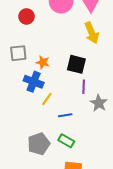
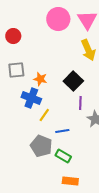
red circle: (26, 16) -> (13, 36), moved
black square: (76, 64) -> (73, 81), turned 30
gray pentagon: (39, 144) -> (41, 146), moved, turned -30

